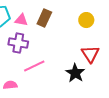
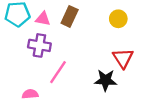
pink line: (34, 66) -> (58, 72), turned -30
black star: (75, 73) -> (106, 80), turned -30

